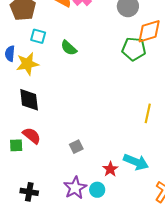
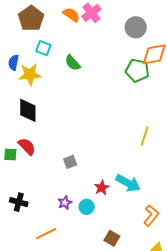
purple star: (75, 188) -> (65, 203), size x0.6

